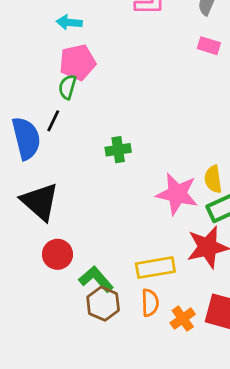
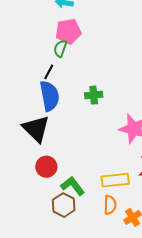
blue semicircle: (26, 138) -> (49, 96), moved
brown hexagon: (103, 304) -> (64, 205), moved

